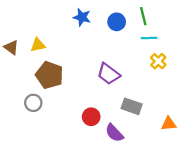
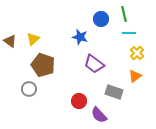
blue star: (82, 17) -> (80, 37), moved
yellow triangle: (38, 45) -> (33, 39), turned -32
orange triangle: (169, 124) -> (135, 76), moved, turned -32

